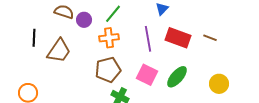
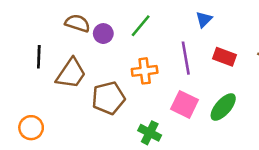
orange cross: (109, 38) -> (145, 71), moved
red rectangle: (178, 38) -> (224, 57), size x0.7
brown pentagon: (108, 70) -> (108, 98), moved

